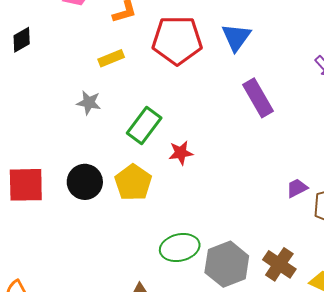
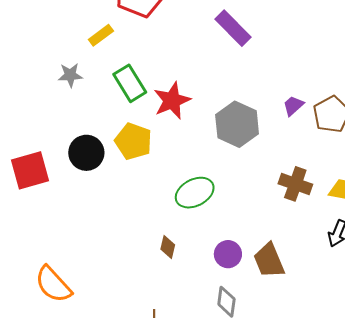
yellow rectangle: (111, 58) -> (101, 35), moved
green rectangle: (144, 125) -> (130, 83), turned -54
red star: (181, 153) -> (172, 101), size x1.5
gray hexagon: (227, 264) -> (237, 124), moved

